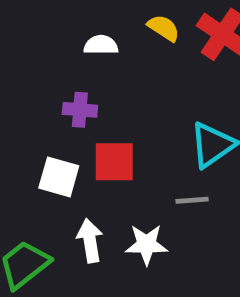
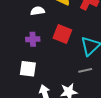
red square: (114, 162) -> (62, 34), moved, turned 30

